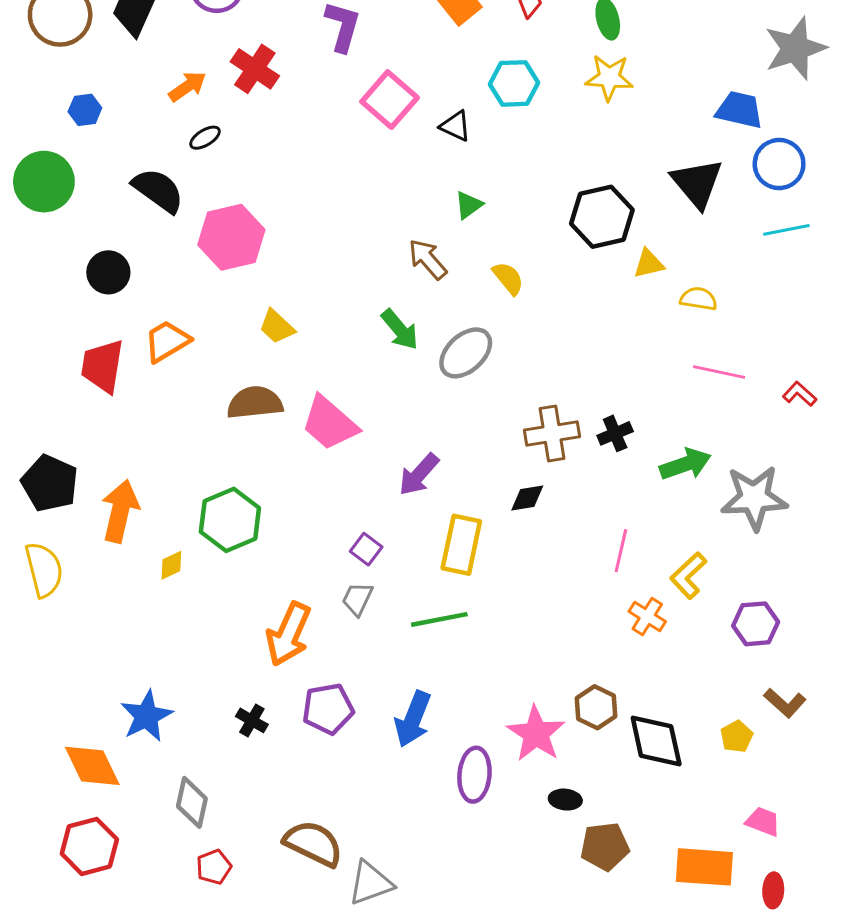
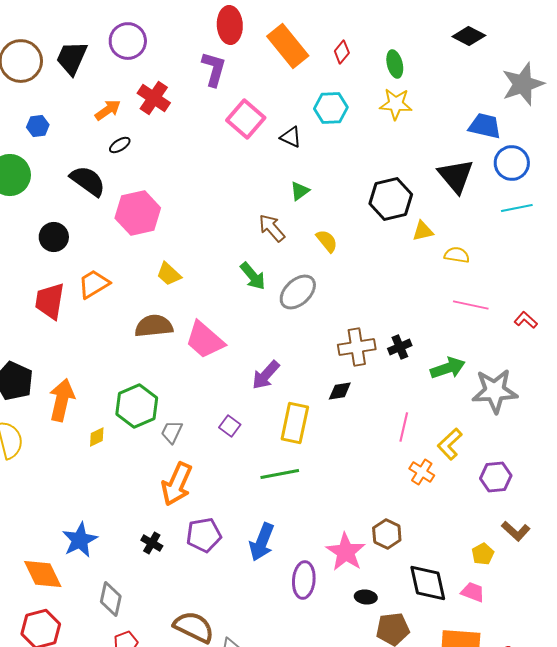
gray trapezoid: (357, 599) -> (172, 432), moved
black diamond: (656, 741) -> (428, 583), moved
pink trapezoid: (763, 822) -> (473, 592), moved

